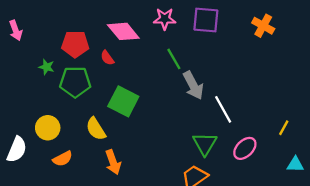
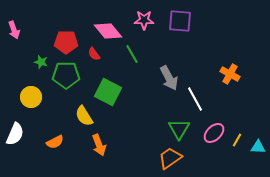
orange cross: (263, 26) -> (230, 74), moved
green line: (174, 59) -> (132, 54), moved
yellow circle: (48, 128) -> (31, 97), moved
yellow line: (284, 128) -> (237, 140), moved

